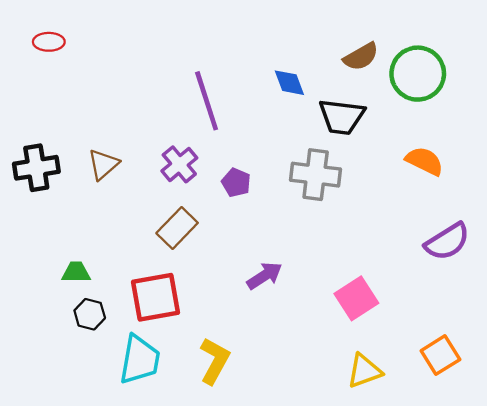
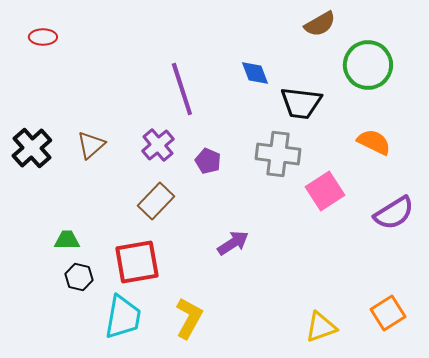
brown semicircle: (361, 57) -> (320, 24), moved
black cross: (36, 168) -> (32, 148), turned -33
pink square: (356, 298) -> (325, 191), moved

